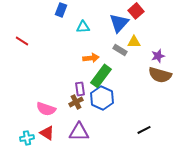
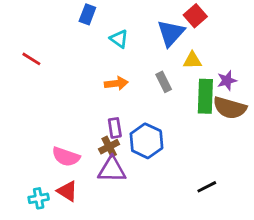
cyan triangle: (83, 27) -> (119, 39), turned 40
gray rectangle: (120, 50) -> (164, 82), moved, turned 32
orange arrow: (91, 58) -> (116, 83), moved
green rectangle: (101, 76) -> (205, 96), moved, turned -35
purple triangle: (79, 132) -> (112, 170), moved

